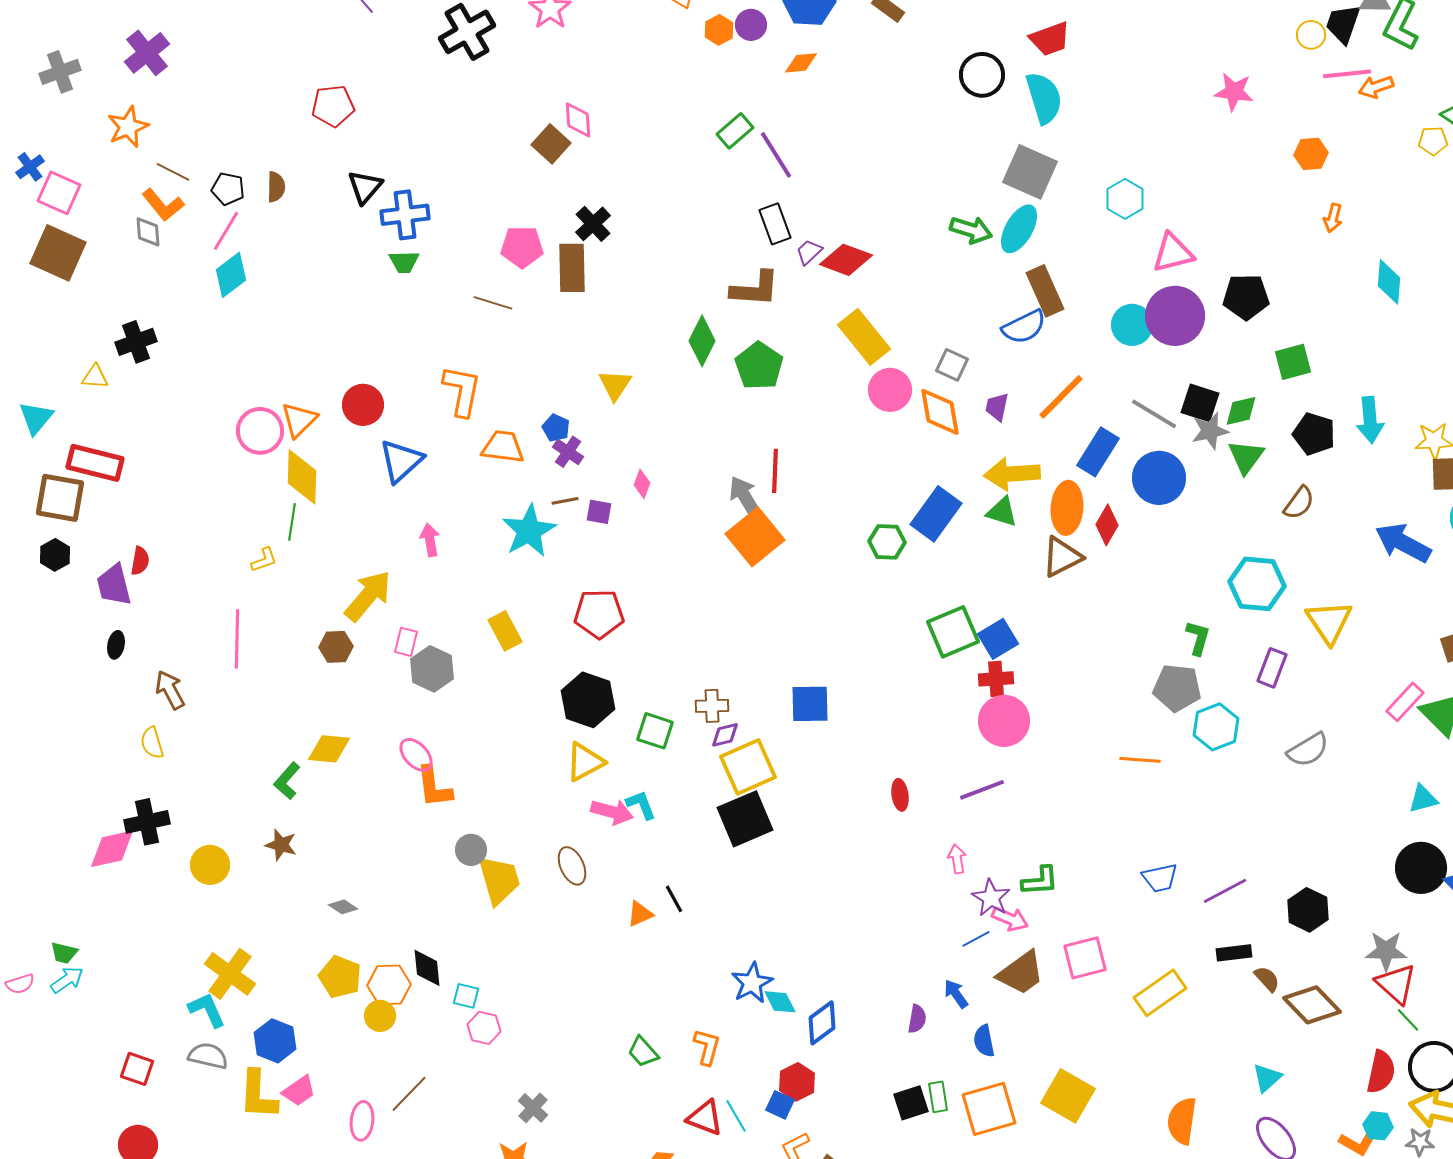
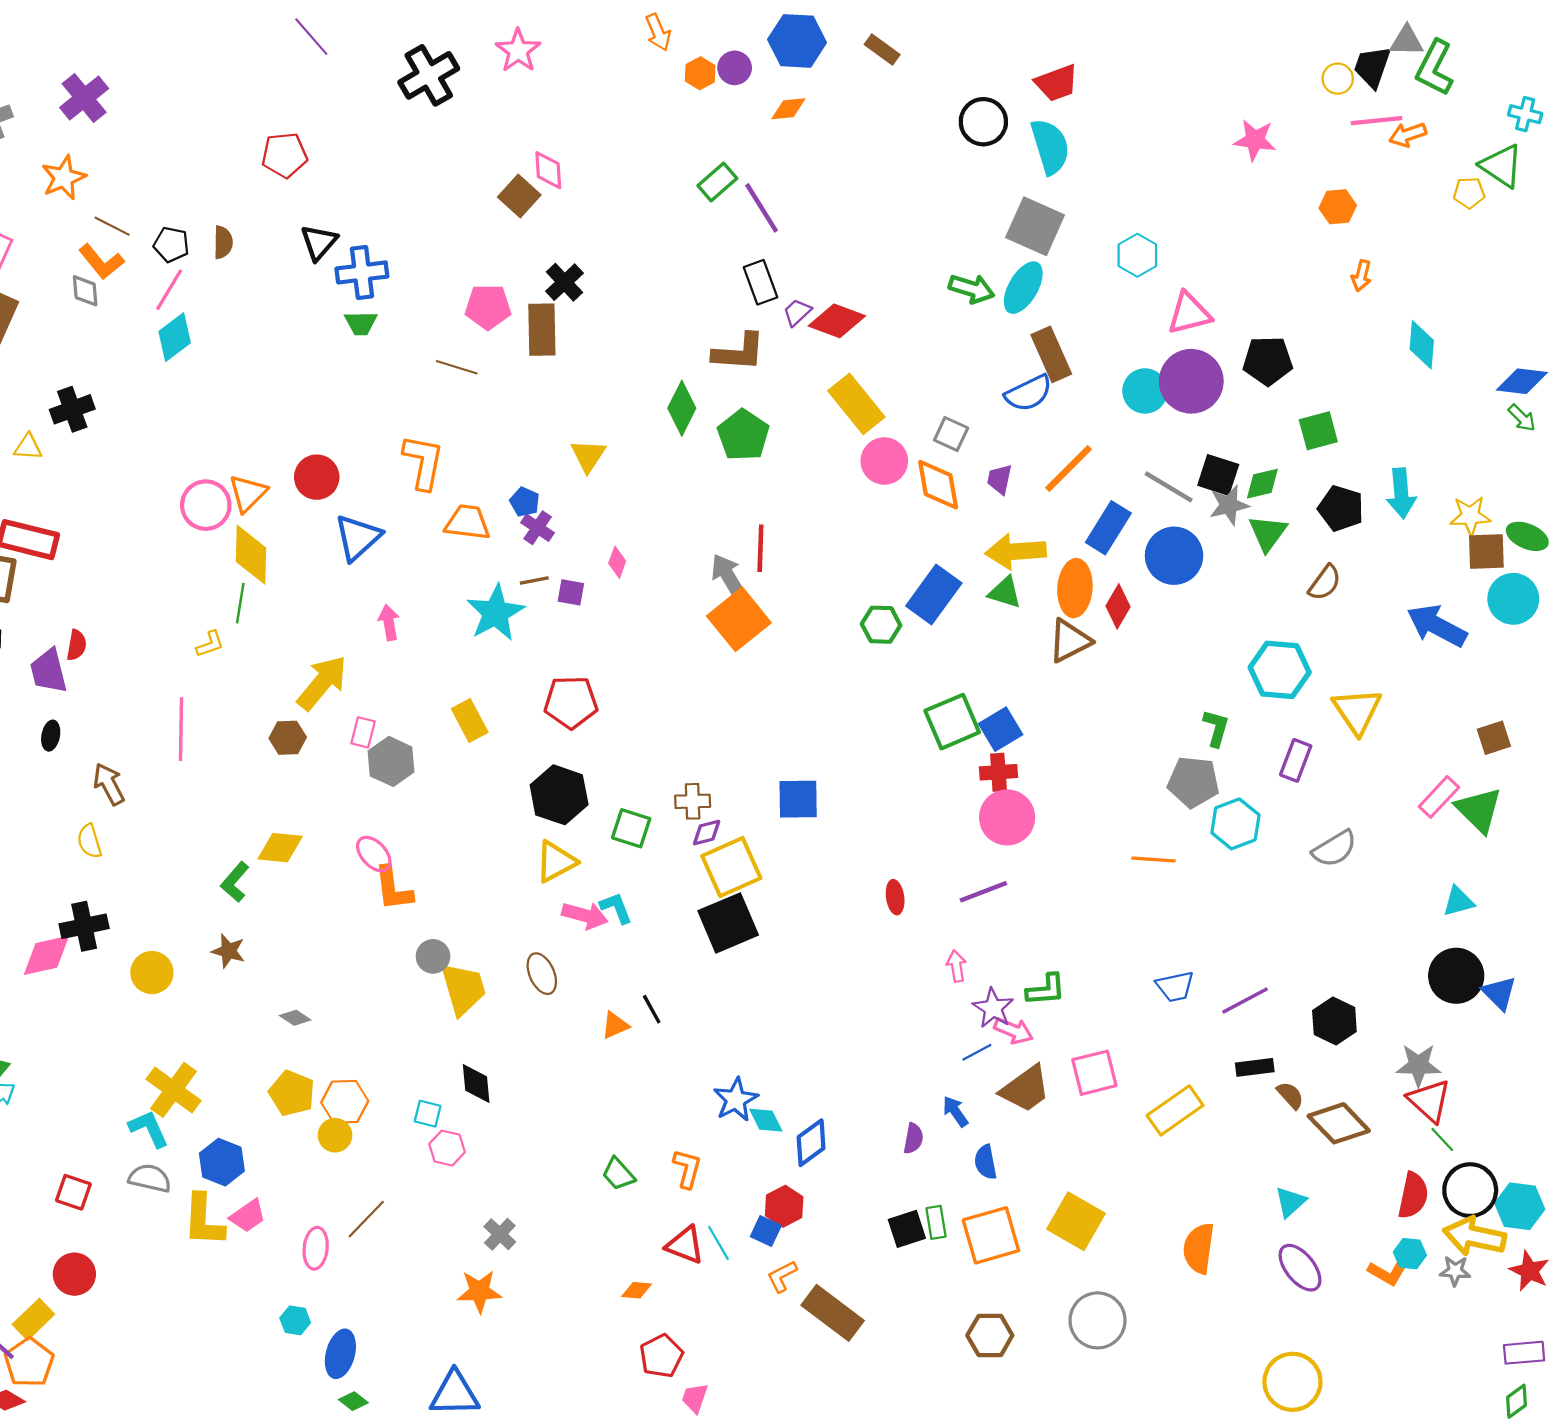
black diamond: (427, 968) -> (476, 1083), moved

